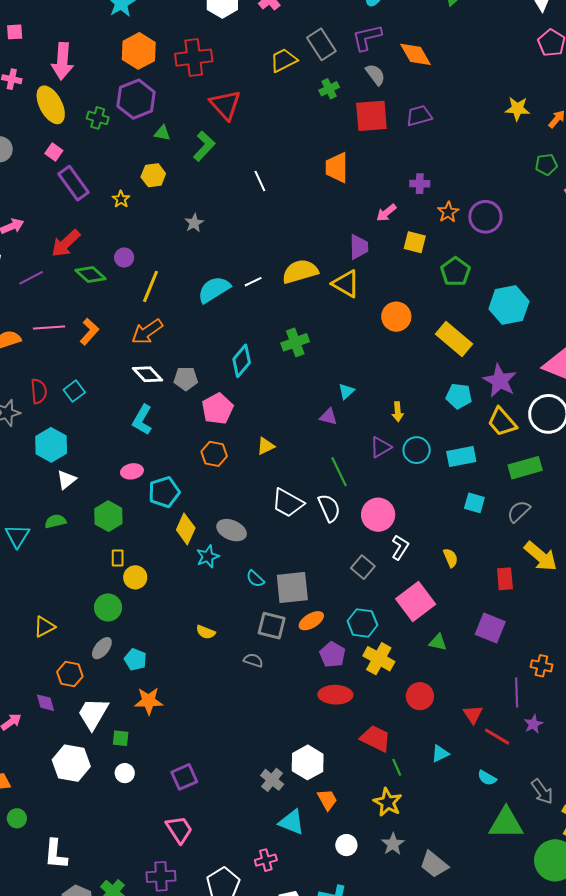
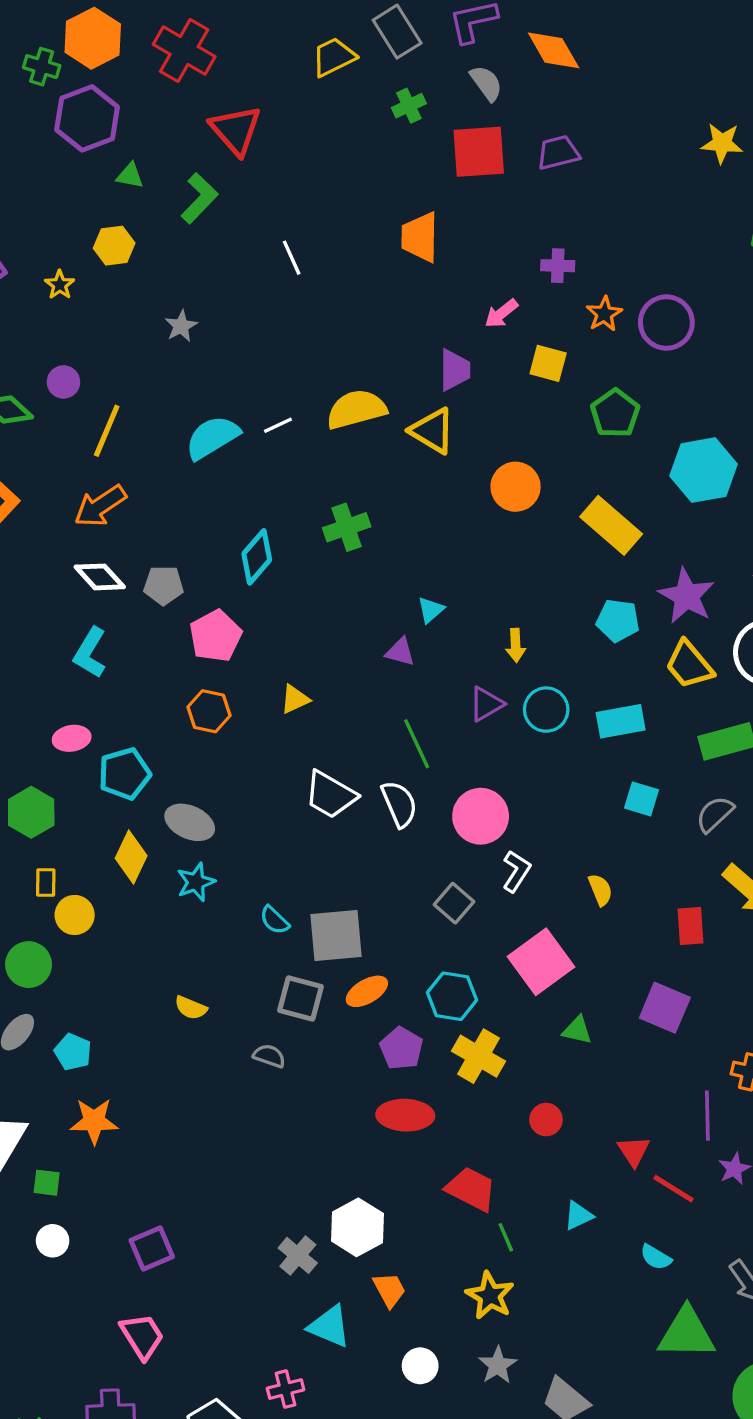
red cross: (194, 58) -> (184, 51), turned 36
green cross: (98, 118) -> (42, 67), moved
yellow diamond: (186, 529) -> (131, 857), moved
gray ellipse: (232, 530) -> (190, 822), moved
red circle: (420, 696) -> (546, 1120), size x0.7

